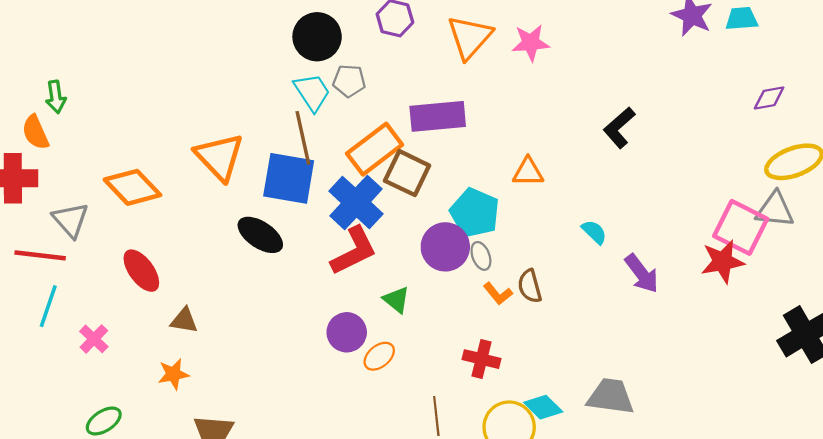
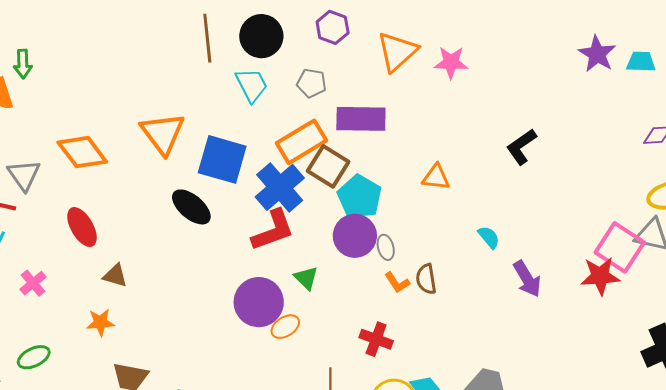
gray pentagon: (349, 81) -> (312, 83), moved
brown line: (303, 138) -> (207, 38), moved
cyan pentagon: (475, 213) -> (360, 197), moved
purple circle: (347, 332) -> (259, 302), size x1.4

